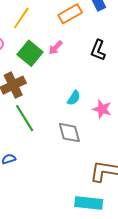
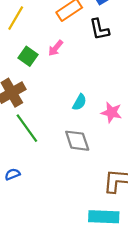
black L-shape: (98, 50) -> (99, 29), moved, turned -30
green square: (30, 53) -> (28, 56), size x0.7

